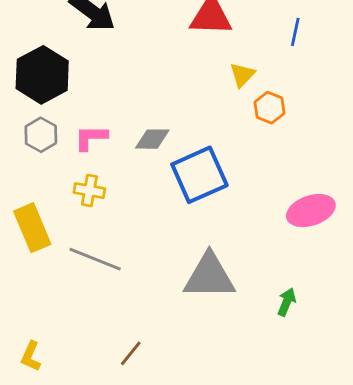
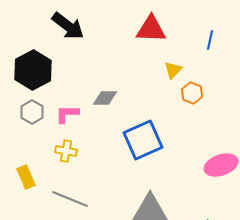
gray diamond: (152, 139) -> (105, 98), moved
yellow rectangle: (32, 228) -> (26, 177), size x0.7

